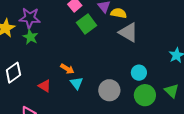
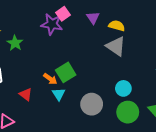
yellow semicircle: (119, 13) -> (117, 26), moved
purple star: (30, 18) -> (52, 24), moved
green square: (86, 24) -> (66, 72), moved

